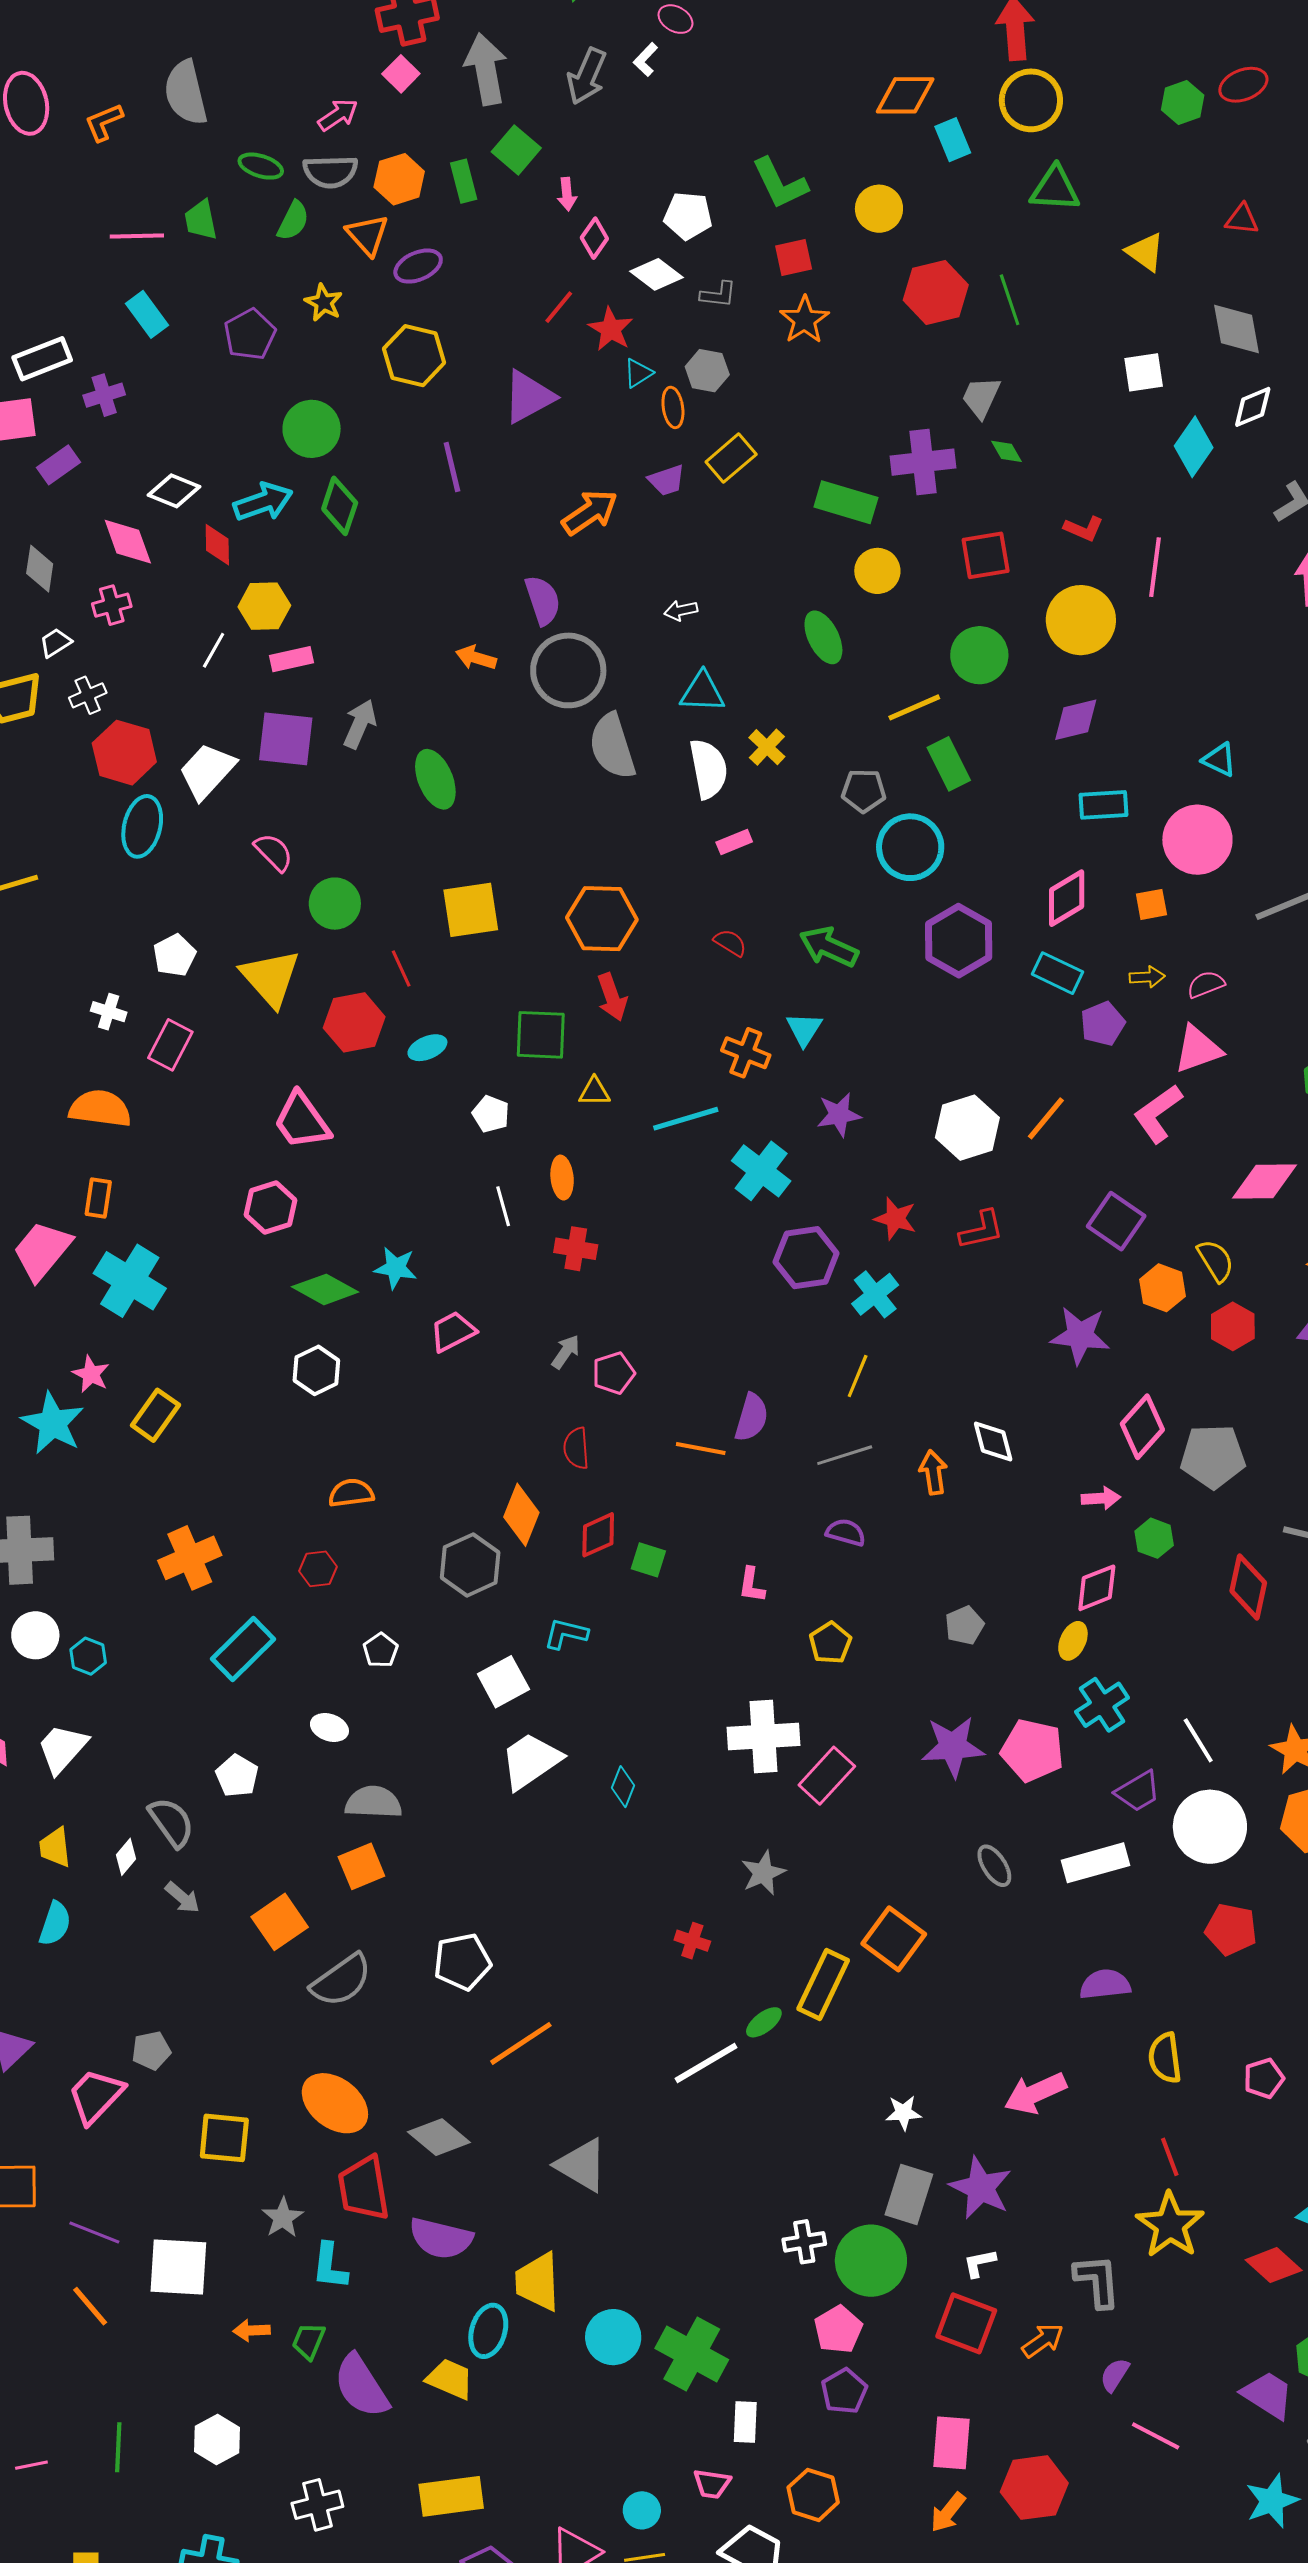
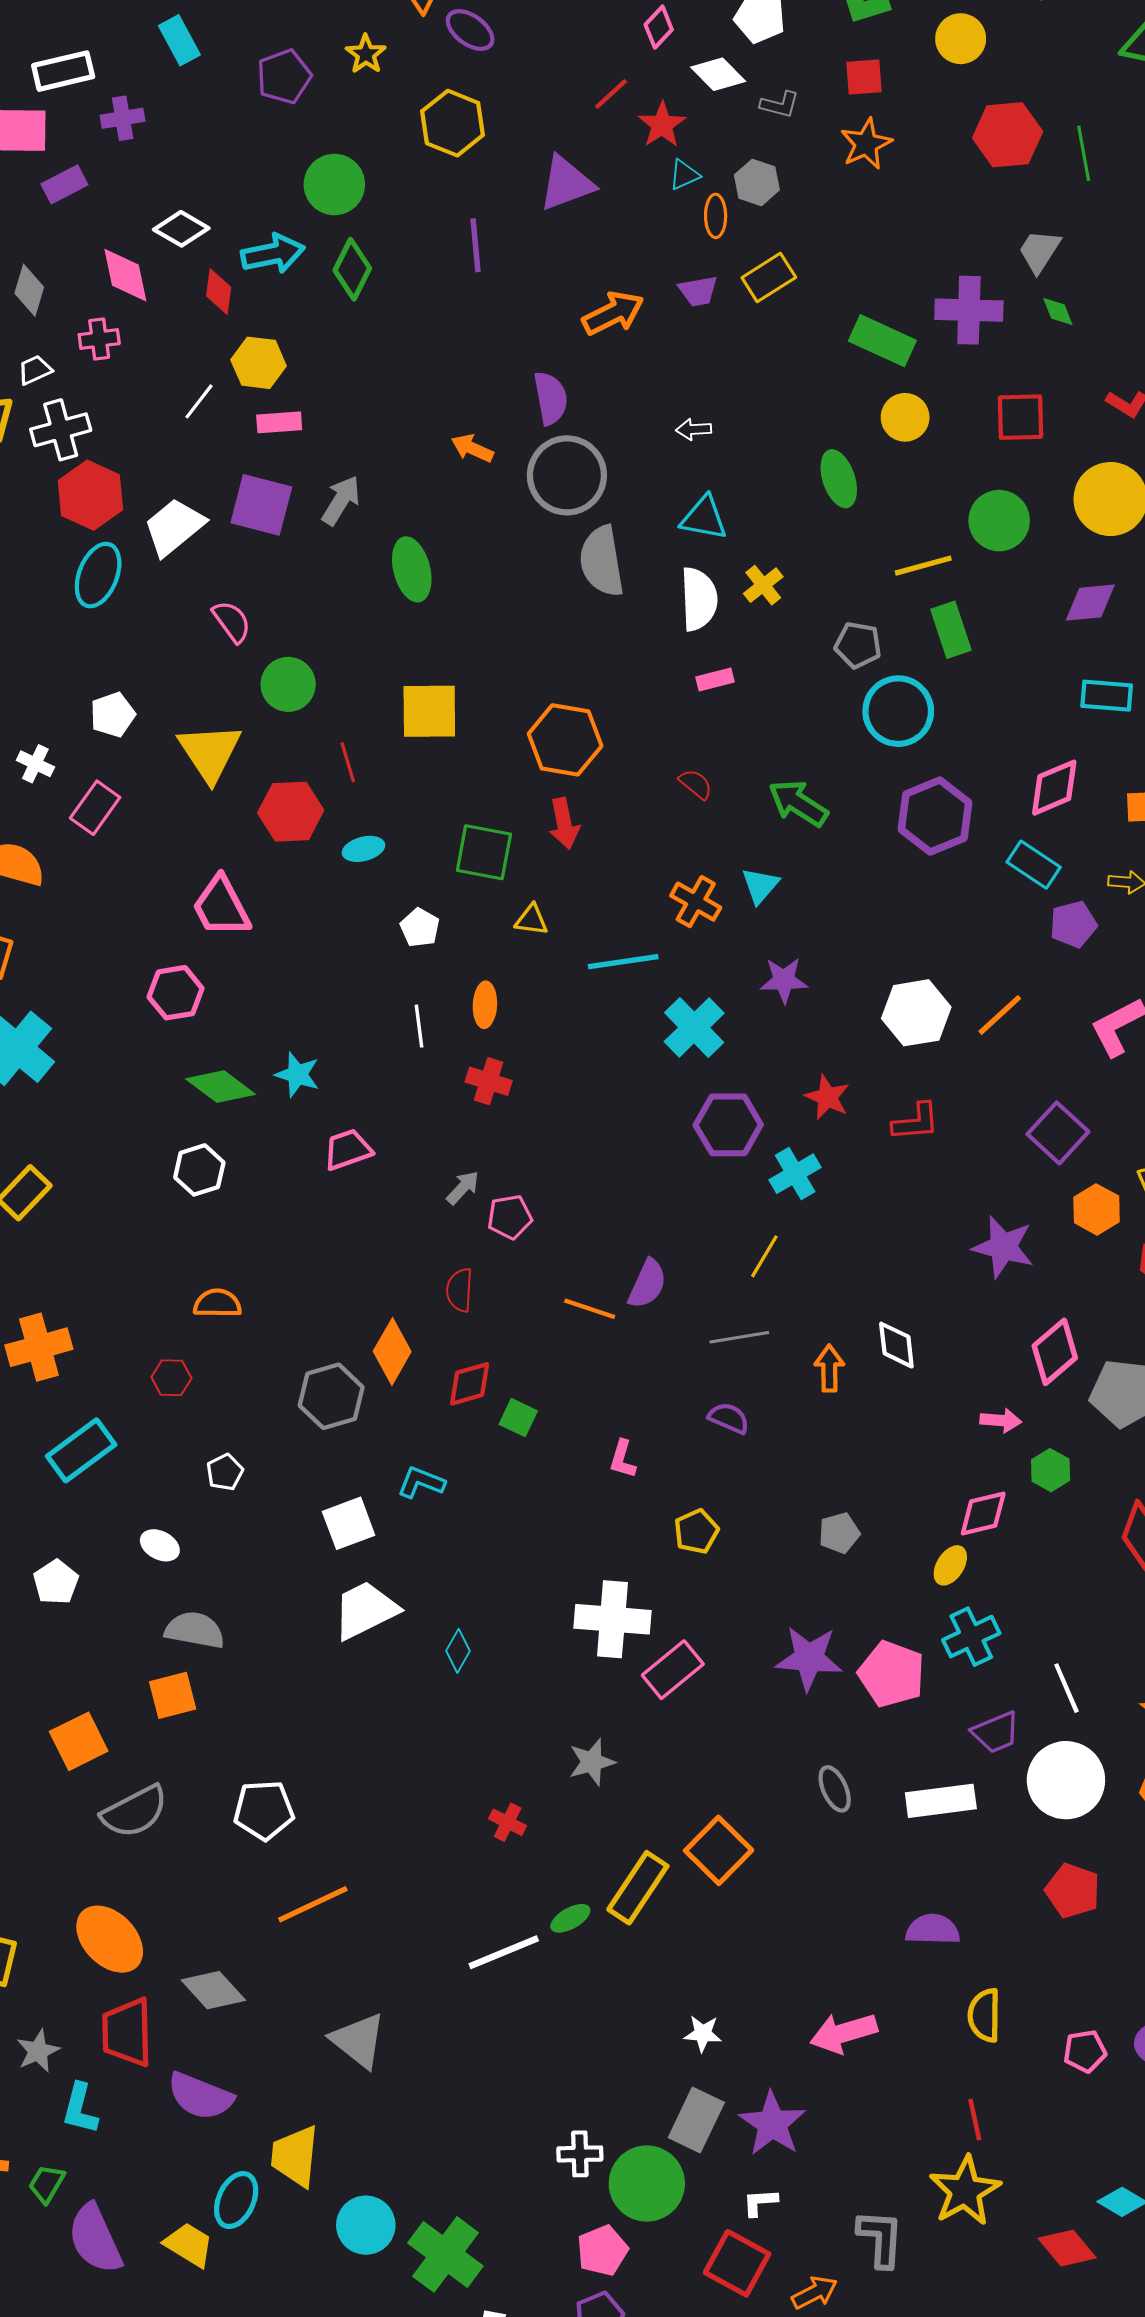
purple ellipse: (418, 266) -> (470, 30), turned 51
white cross: (88, 695) -> (61, 430), size x1.5

